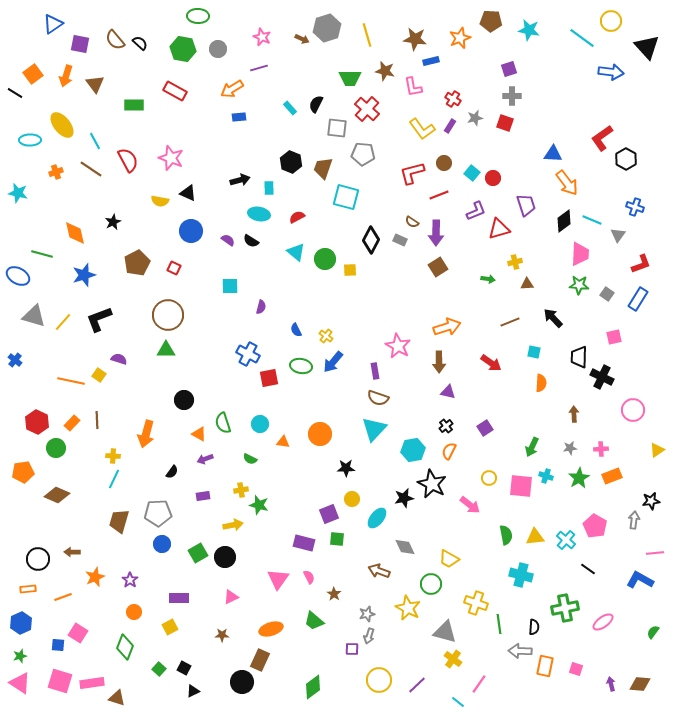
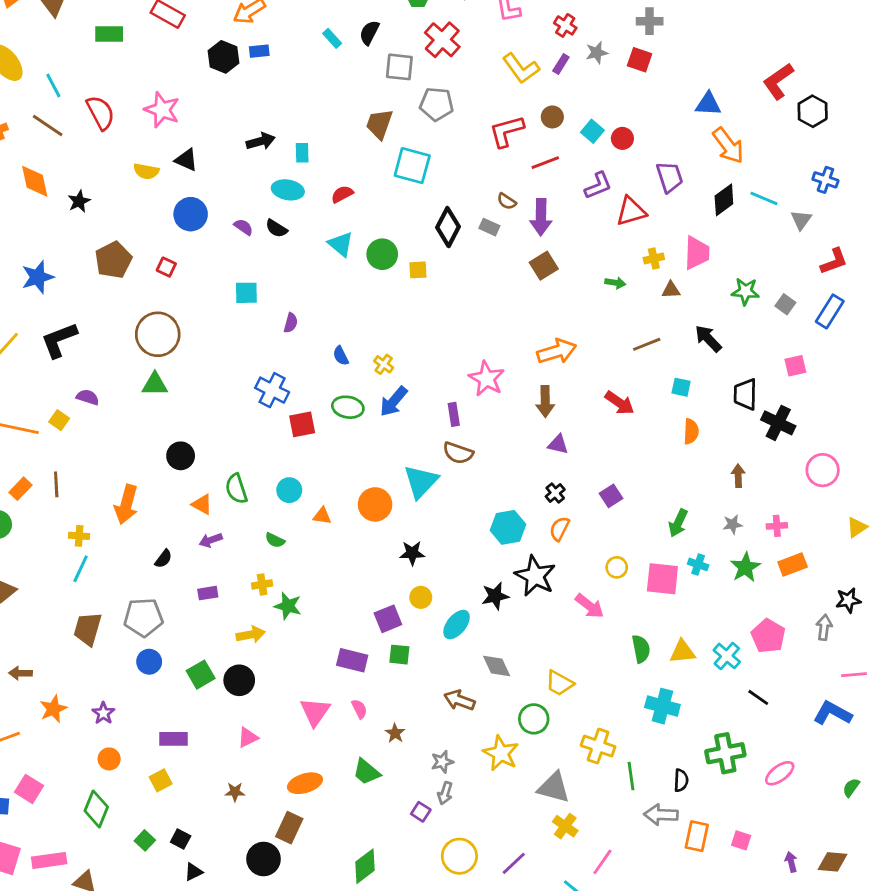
black hexagon: (291, 162) -> (223, 57), moved
orange diamond: (75, 233) -> (35, 181), moved
pink trapezoid: (580, 254) -> (697, 253), moved
cyan triangle: (374, 429) -> (421, 482), moved
purple square: (352, 649) -> (421, 812), turned 32

